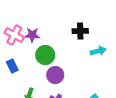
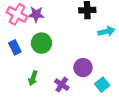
green circle: (45, 55) -> (41, 43), moved
purple circle: (55, 75) -> (83, 68), moved

